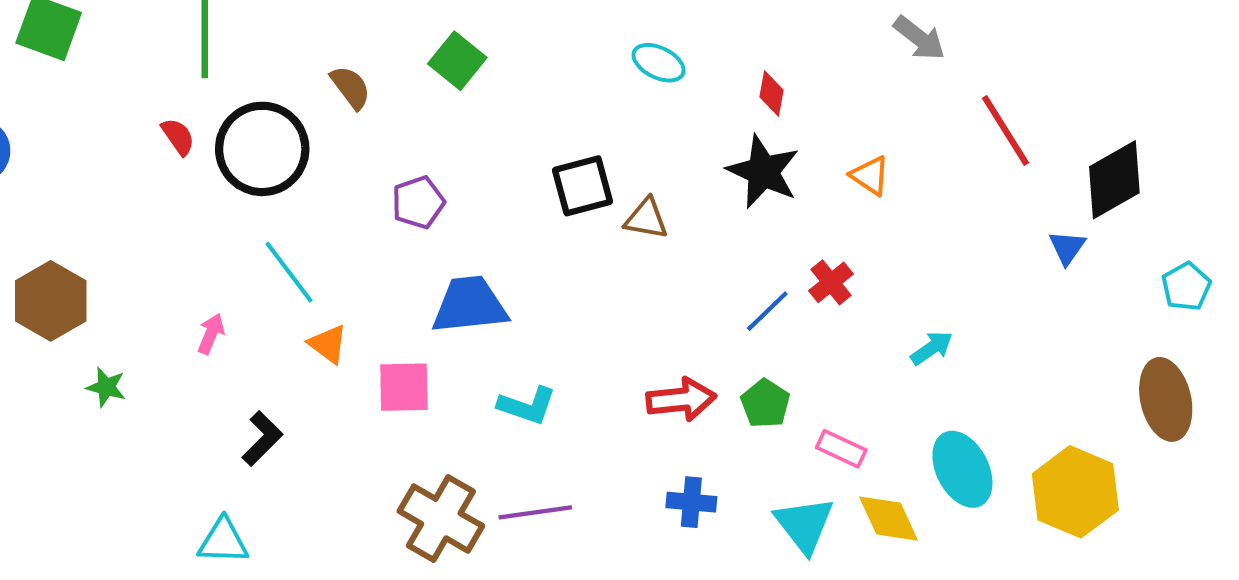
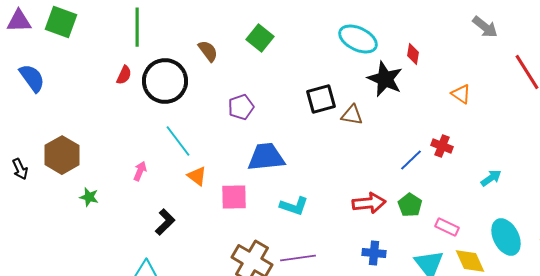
cyan ellipse: (659, 63) -> (358, 39), size x1.5
red semicircle: (178, 137) -> (124, 75), turned 60
black star: (763, 172) -> (385, 79), moved
red cross: (831, 282) -> (442, 146), turned -30

